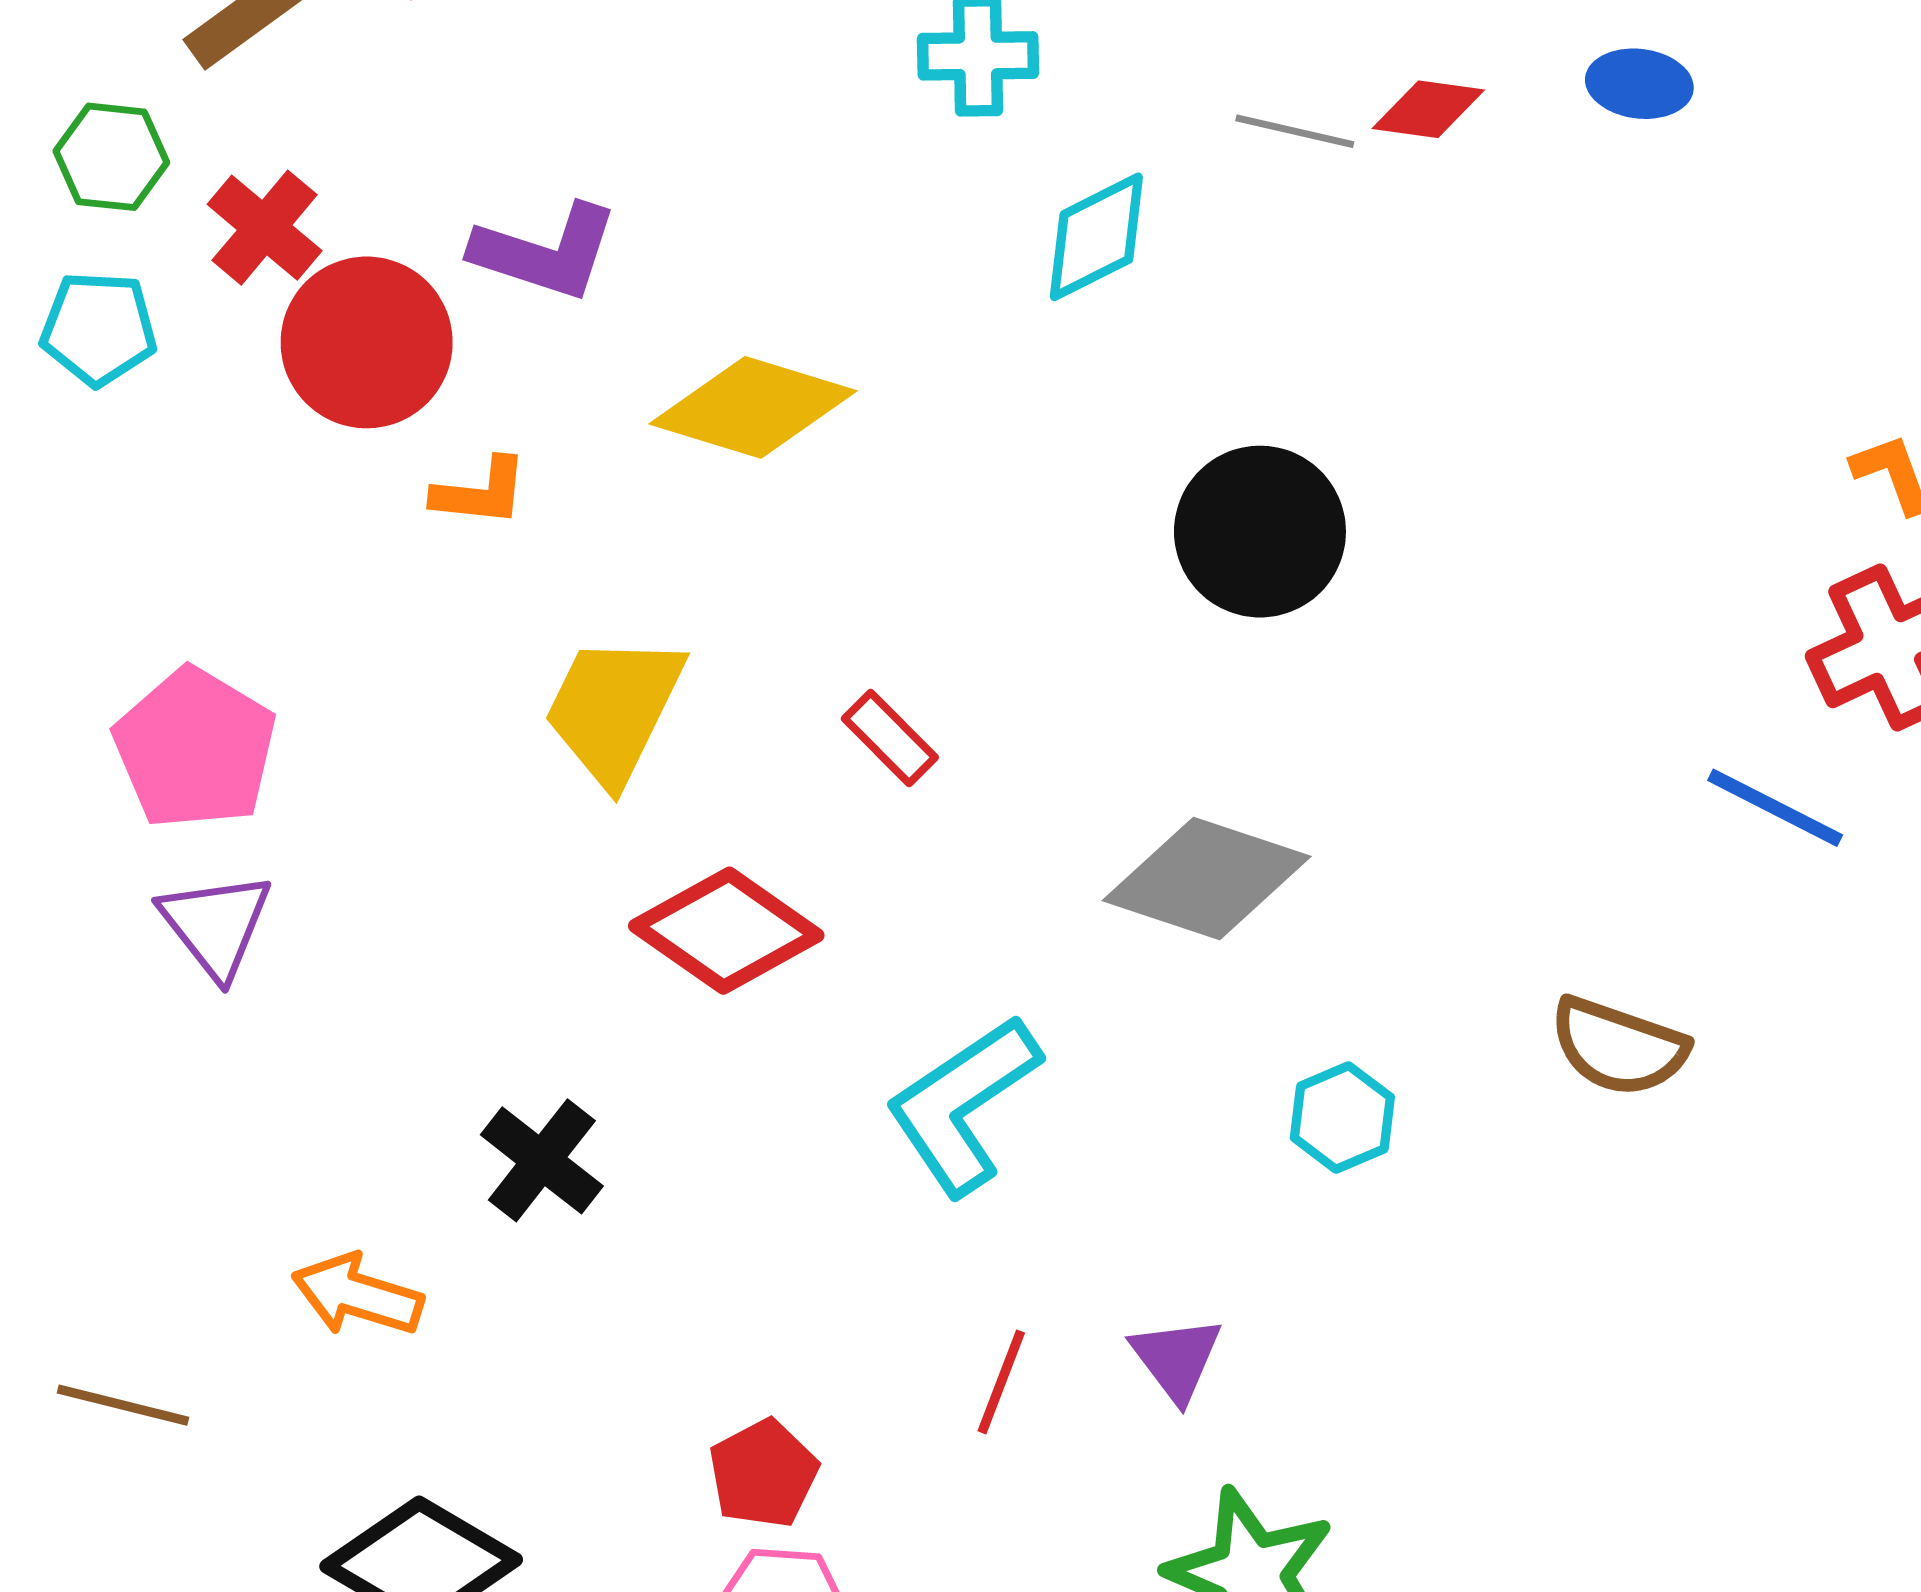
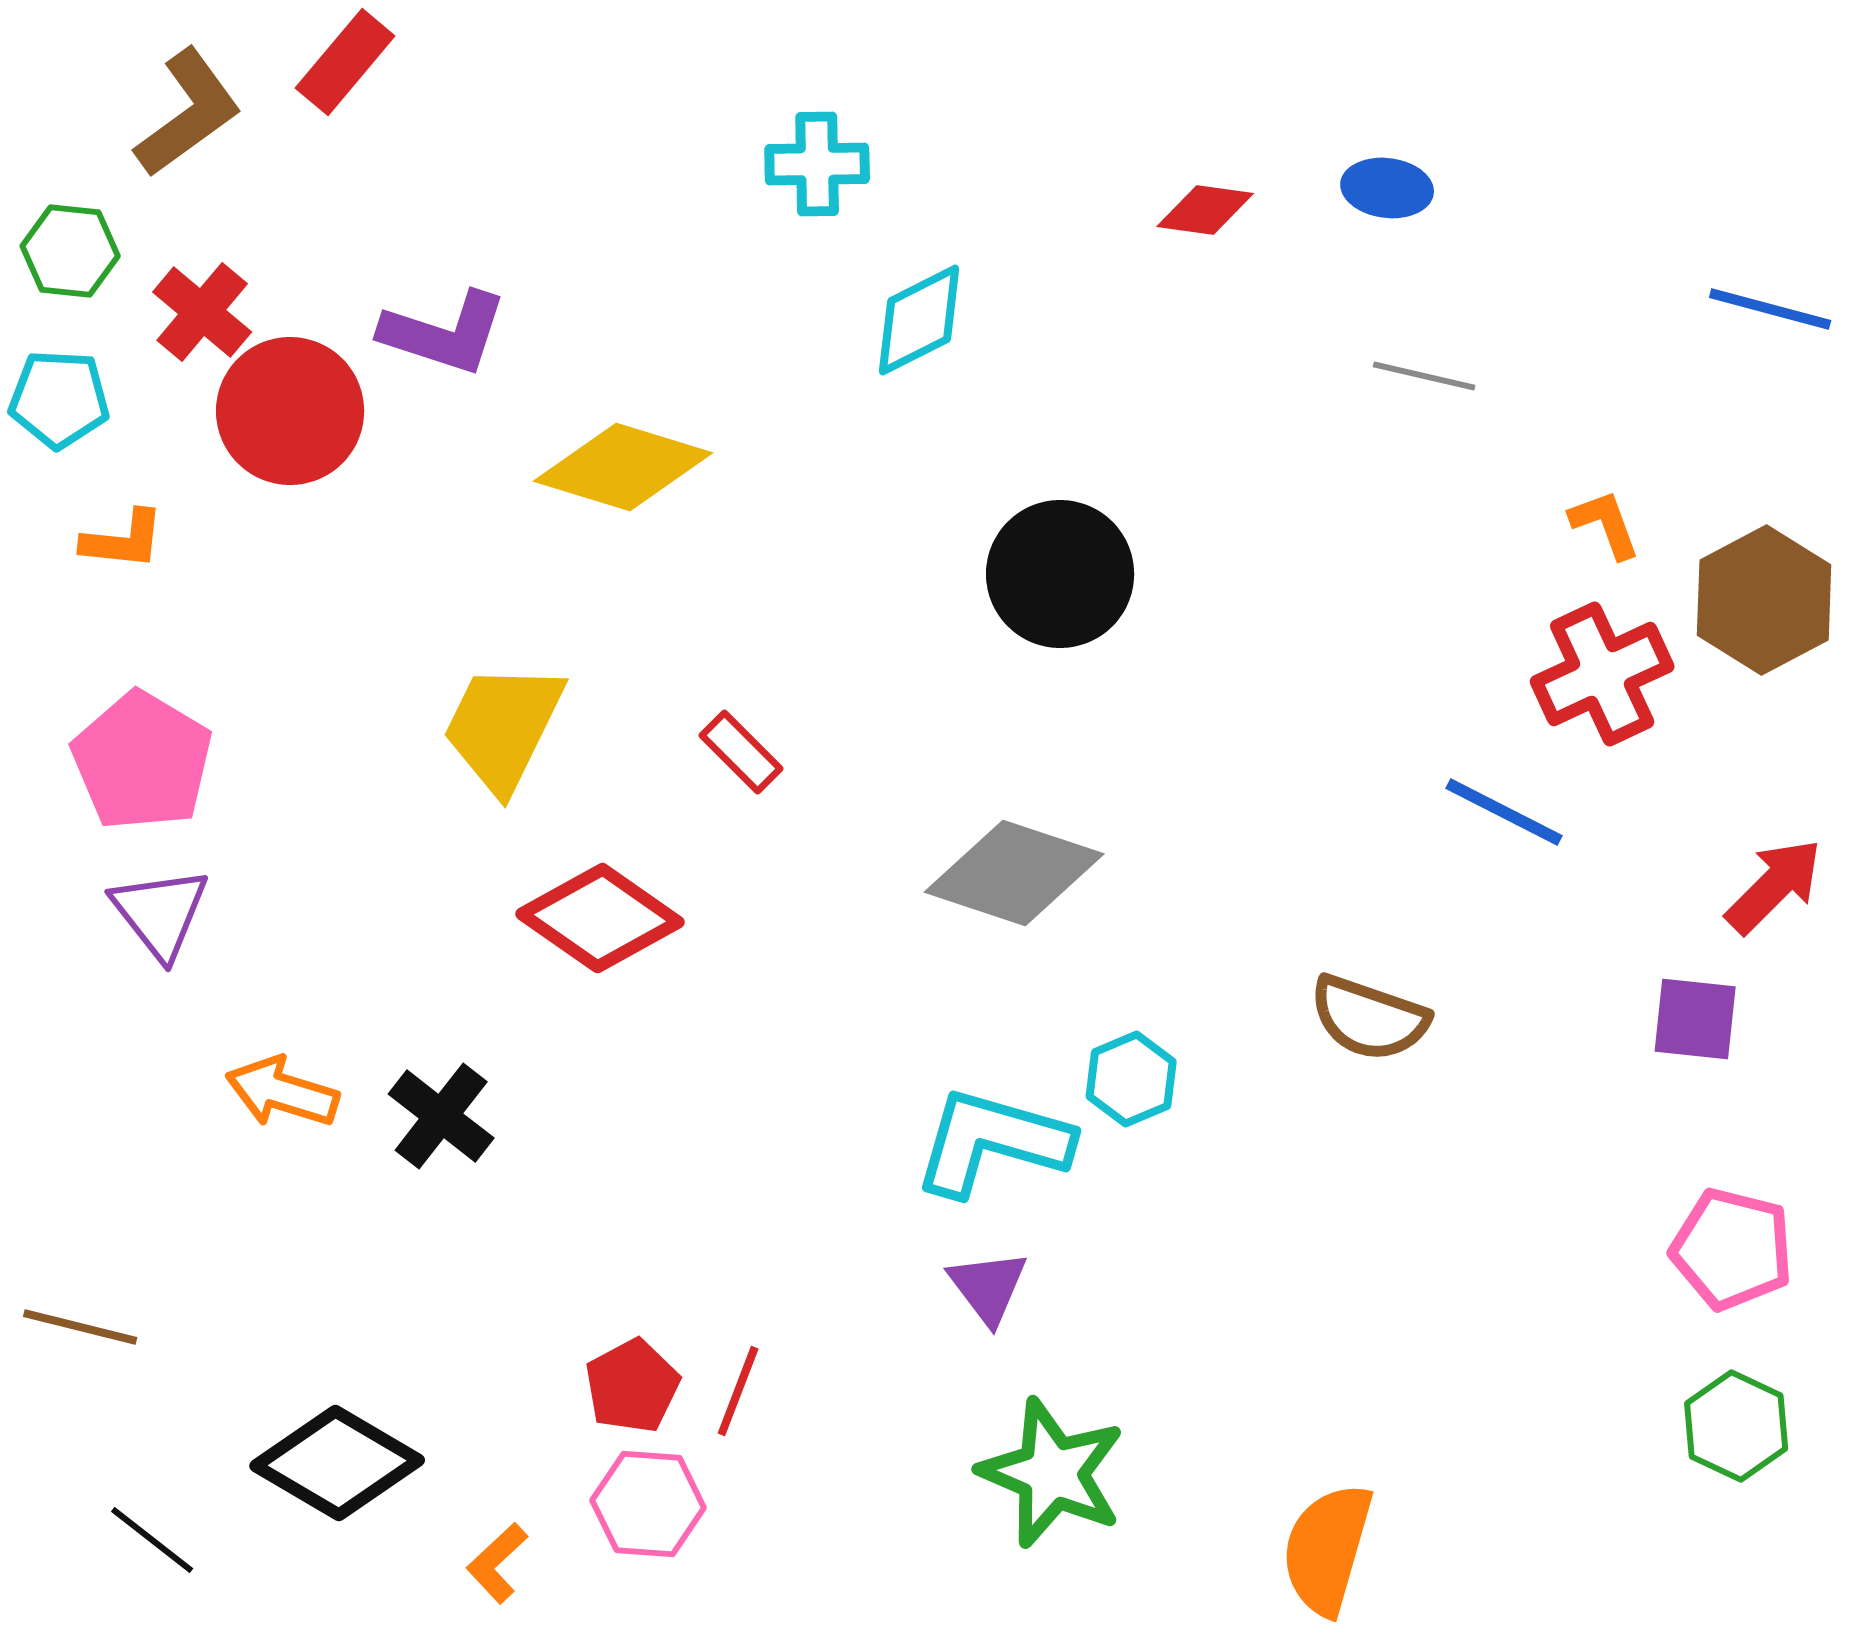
gray line: (1295, 131) -> (1424, 376), moved
orange L-shape: (480, 492) -> (123, 540), moved
cyan L-shape: (963, 1105) -> (992, 1142), moved, turned 50
orange arrow: (357, 1295) -> (282, 1092), moved
red line: (1001, 1382) -> (738, 1391), moved

